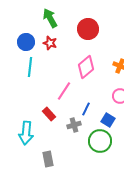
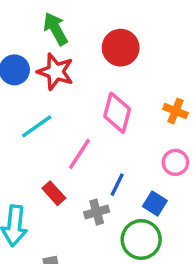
red star: (50, 43) -> (56, 72), size x1.5
cyan line: (30, 67) -> (37, 126), moved, turned 48
pink diamond: (86, 67) -> (117, 113), turned -35

